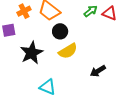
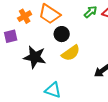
black star: (32, 53) -> (35, 57), turned -30

